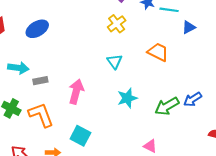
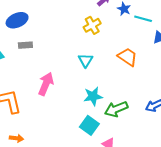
gray rectangle: (40, 81) -> (25, 45), moved
green arrow: (167, 106) -> (116, 109), moved
cyan square: (80, 136) -> (89, 125), moved

